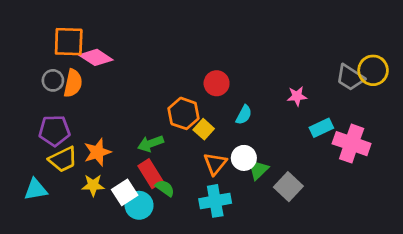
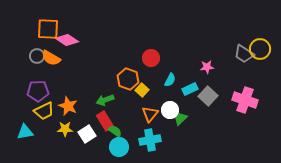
orange semicircle: (73, 83) -> (51, 58), turned 108
cyan rectangle: (321, 128) -> (190, 89), moved
orange star: (97, 152) -> (68, 106), turned -30
gray square: (288, 187) -> (208, 96), moved
cyan circle: (139, 205) -> (119, 147), moved

